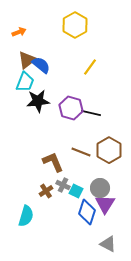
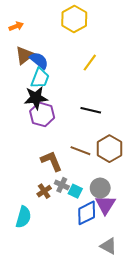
cyan trapezoid: (25, 82) -> (40, 78), moved
purple hexagon: (71, 108) -> (42, 114), moved
blue diamond: (87, 212) -> (87, 213), turned 45

